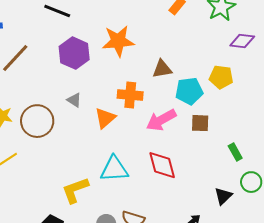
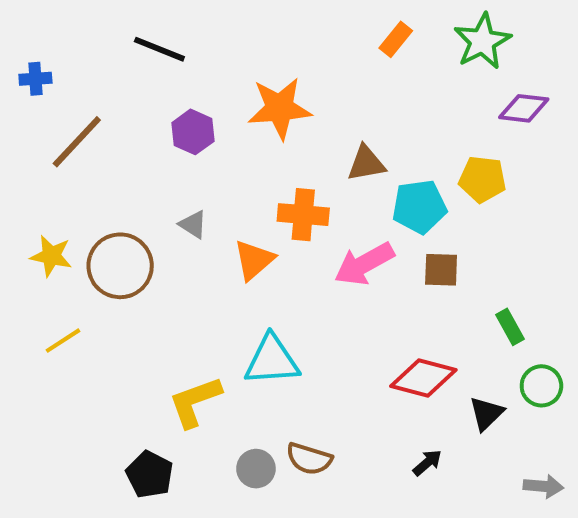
purple hexagon: (74, 53) -> (193, 132), size x0.7
red diamond: (162, 165) -> (423, 378), moved, turned -60

